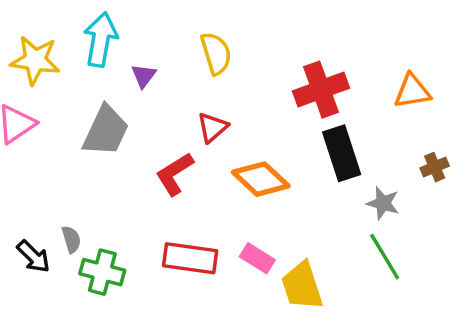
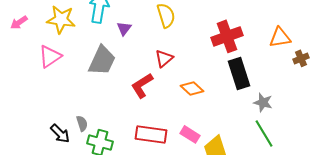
brown cross: (435, 167) -> (301, 58), moved
orange diamond: (261, 179) -> (192, 88), size x0.7

